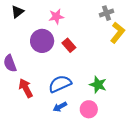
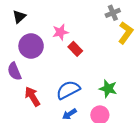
pink star: (56, 17) -> (60, 32), moved
purple circle: (42, 41) -> (31, 46), moved

